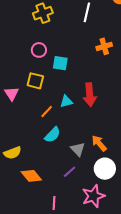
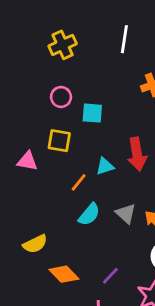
pink triangle: (12, 94) -> (27, 161), turned -42
gray triangle: (78, 149) -> (126, 214), moved
purple line: (70, 172) -> (110, 276), moved

